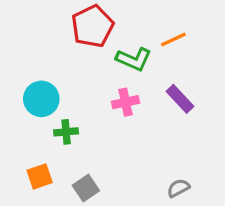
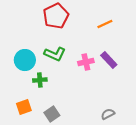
green L-shape: (134, 59) -> (55, 54), moved
pink cross: (125, 102) -> (86, 62), moved

